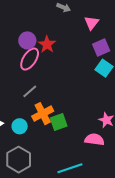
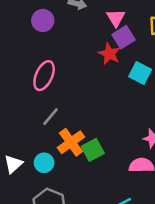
purple circle: (27, 40) -> (43, 20), moved
red star: (47, 44) -> (109, 54), moved
purple square: (101, 47) -> (124, 37), moved

